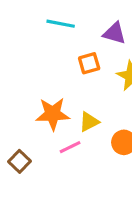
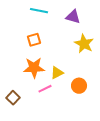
orange square: (89, 63) -> (34, 40), moved

